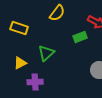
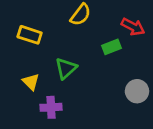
yellow triangle: (20, 63) -> (31, 82), turned -48

